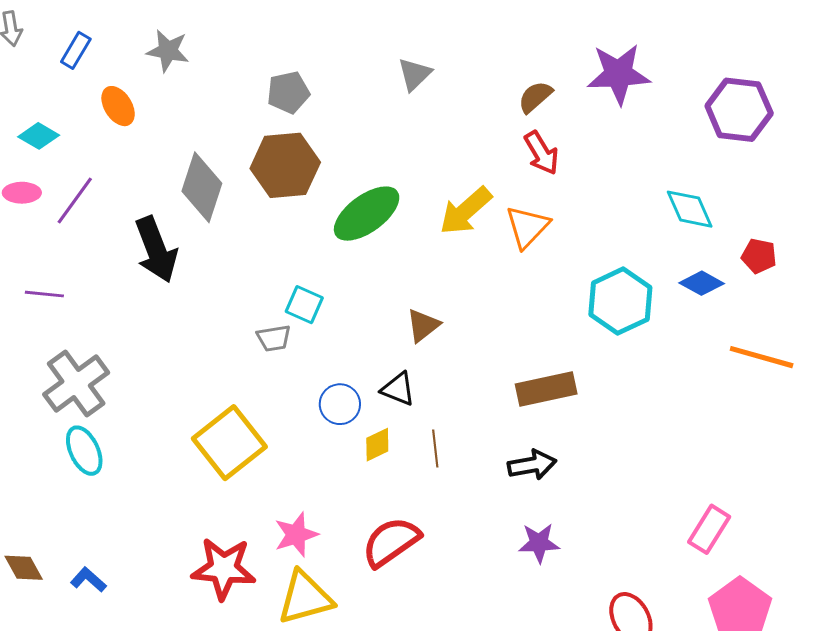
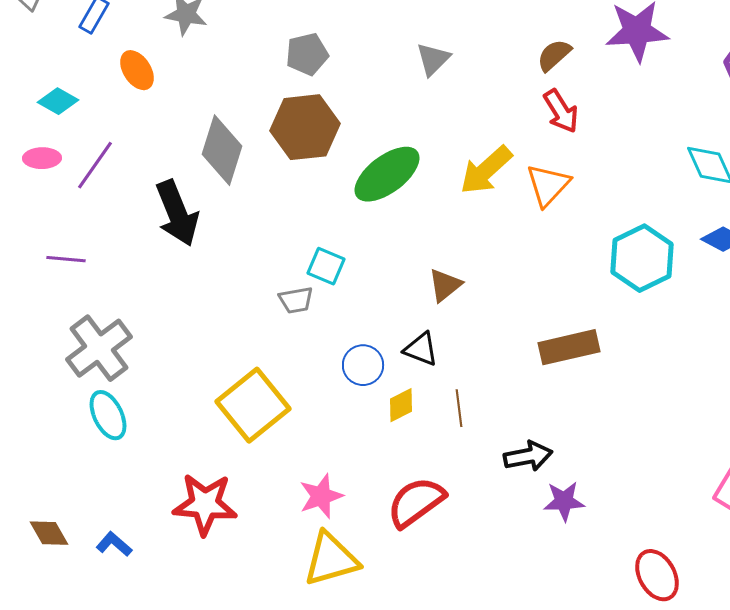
gray triangle: (414, 74) -> (433, 59), moved
black arrow: (532, 465) -> (528, 456), moved
red star: (224, 569) -> (205, 504), moved

